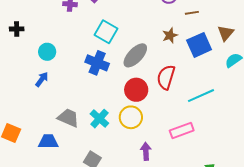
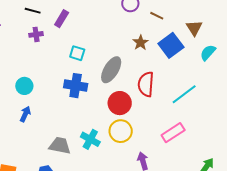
brown line: (192, 13) -> (157, 16), turned 48
cyan square: (106, 32) -> (77, 53), size x0.7

